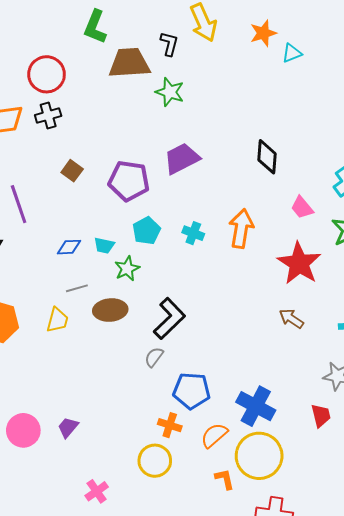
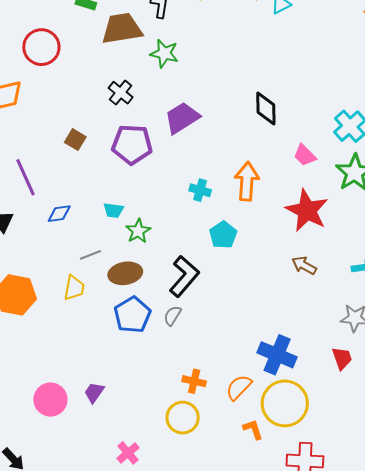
black cross: (48, 116) -> (121, 93), moved, turned -30
cyan pentagon: (147, 231) -> (223, 235), moved
blue diamond: (69, 247) -> (59, 214), moved
blue pentagon: (192, 391) -> (132, 315), moved, turned -30

